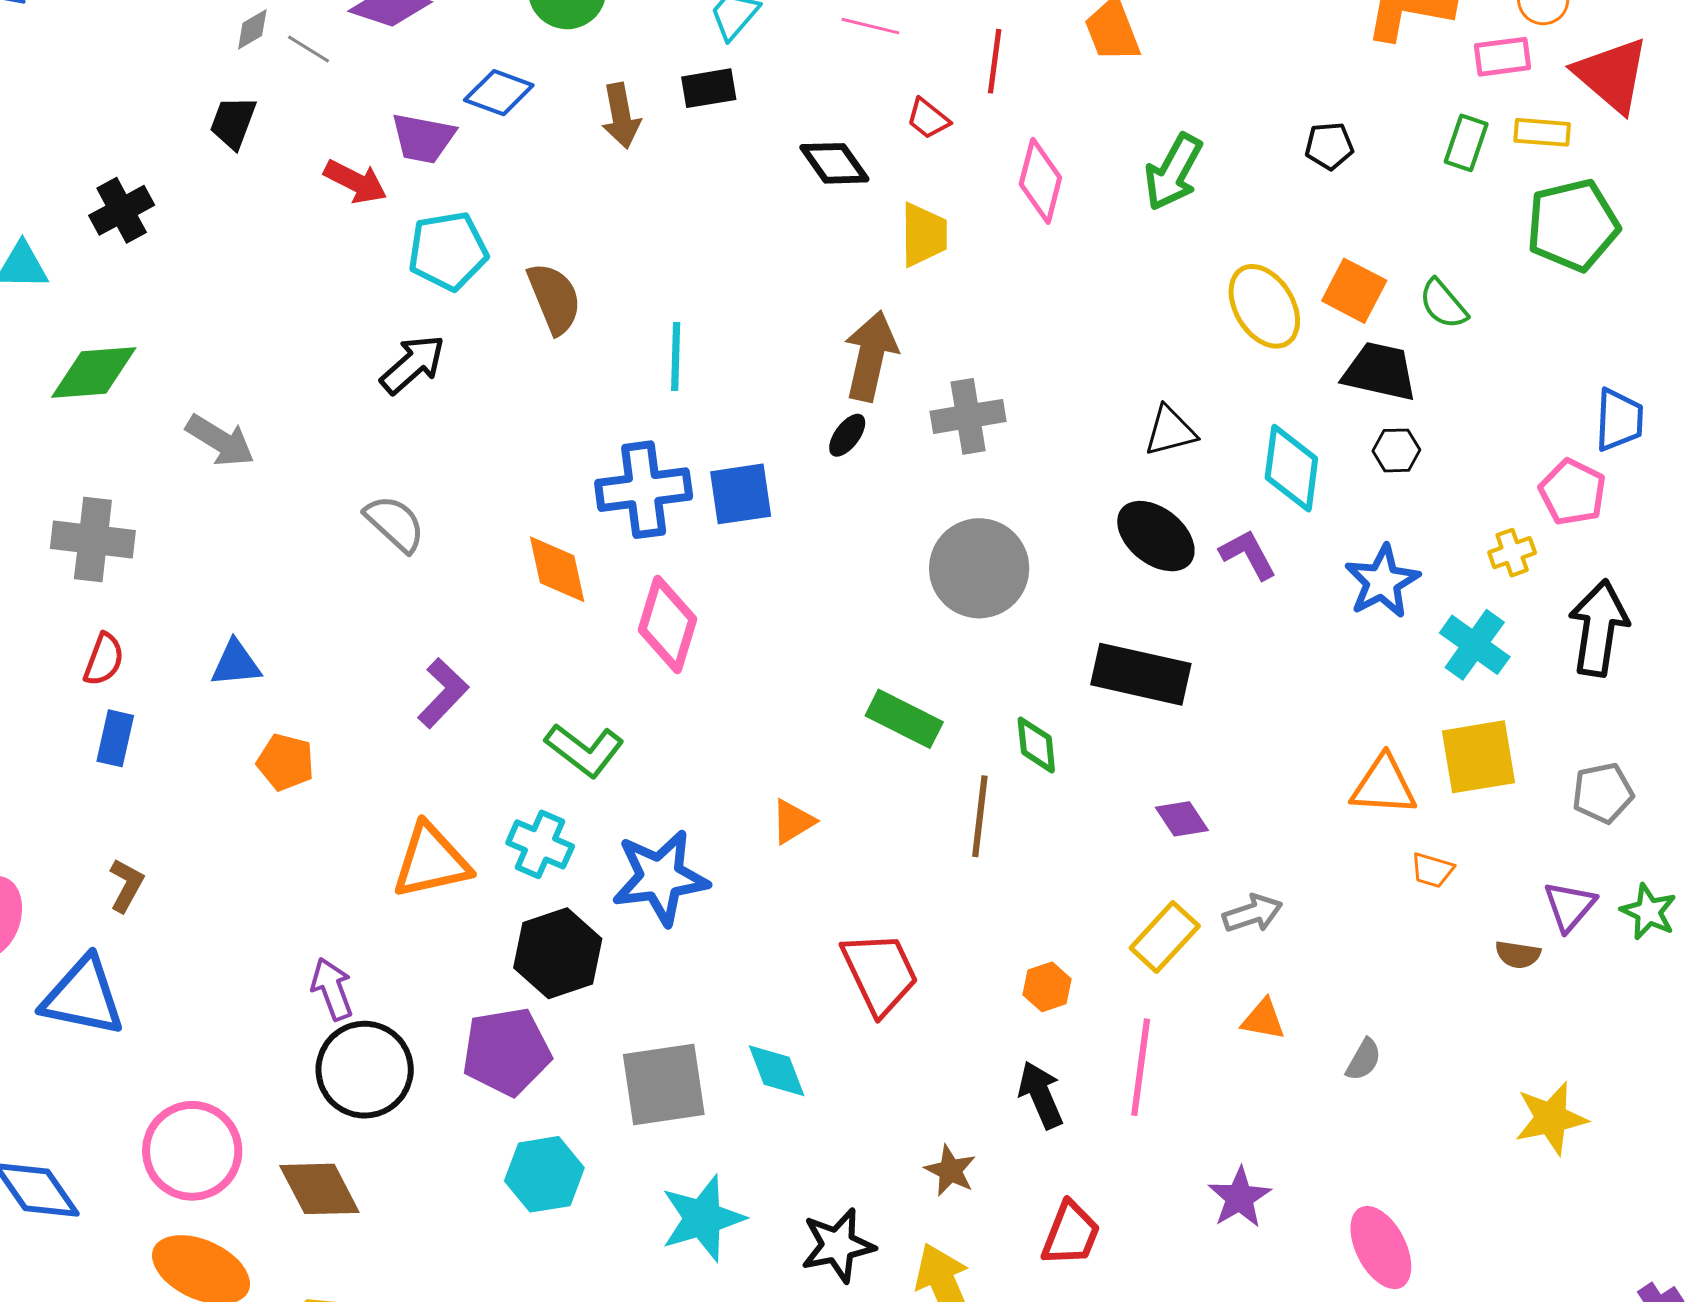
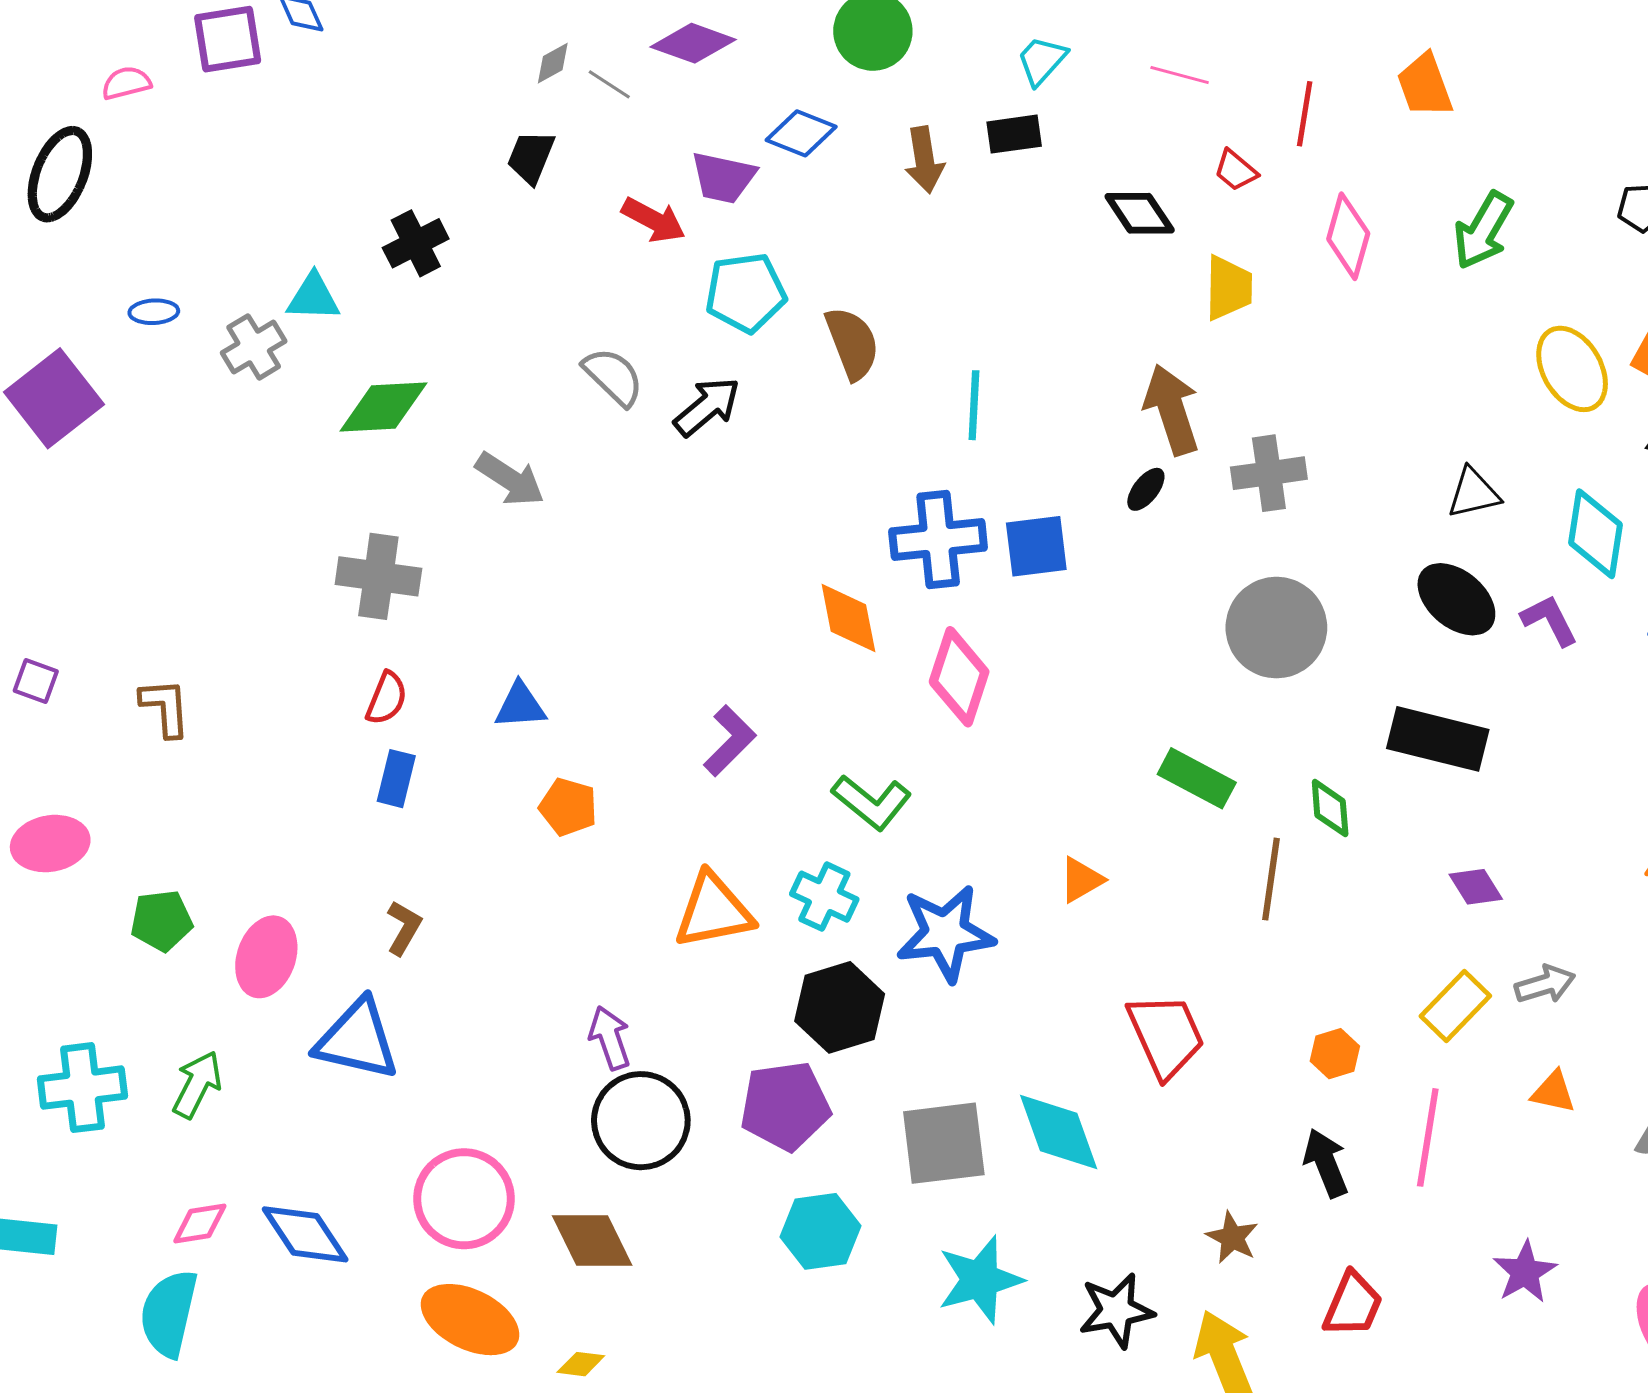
brown arrow: (871, 356) -> (1172, 410), turned -32
gray semicircle: (395, 523) -> (613, 377), moved
cyan diamond: (777, 1071) -> (1059, 1132), size x1.4

